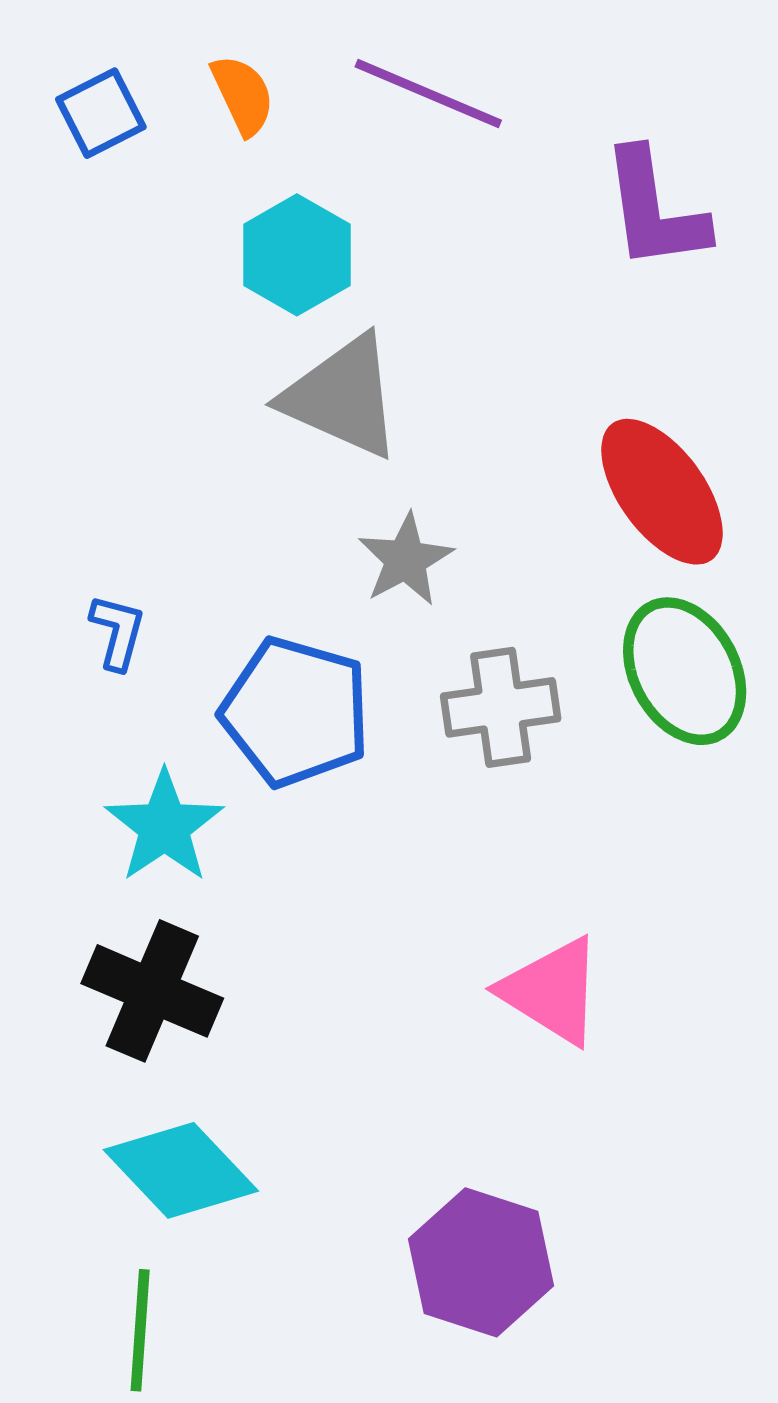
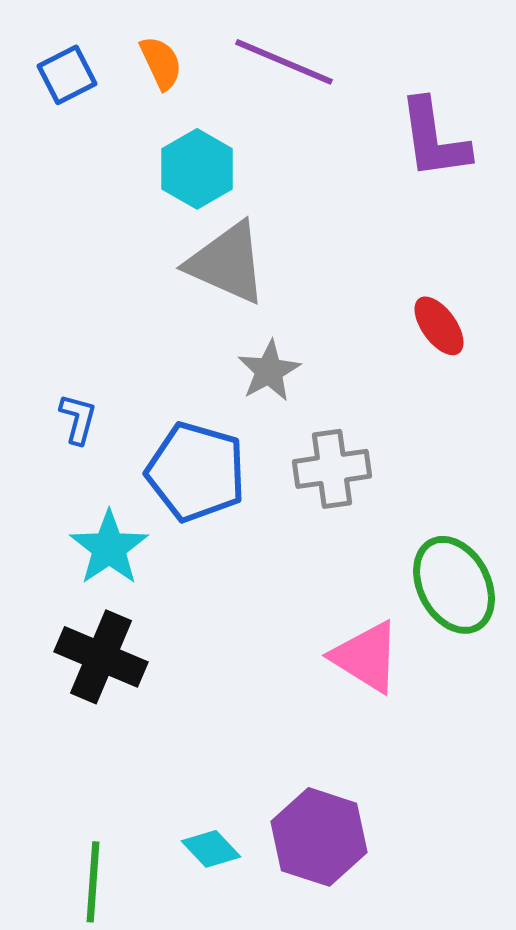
red ellipse: (662, 492) -> (439, 326), size x0.6
green ellipse: (685, 671) -> (454, 585), moved
cyan diamond: (181, 1170) -> (211, 849), moved, size x0.6

